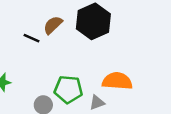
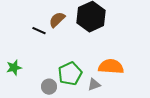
green pentagon: (68, 89) -> (70, 74), turned -30

